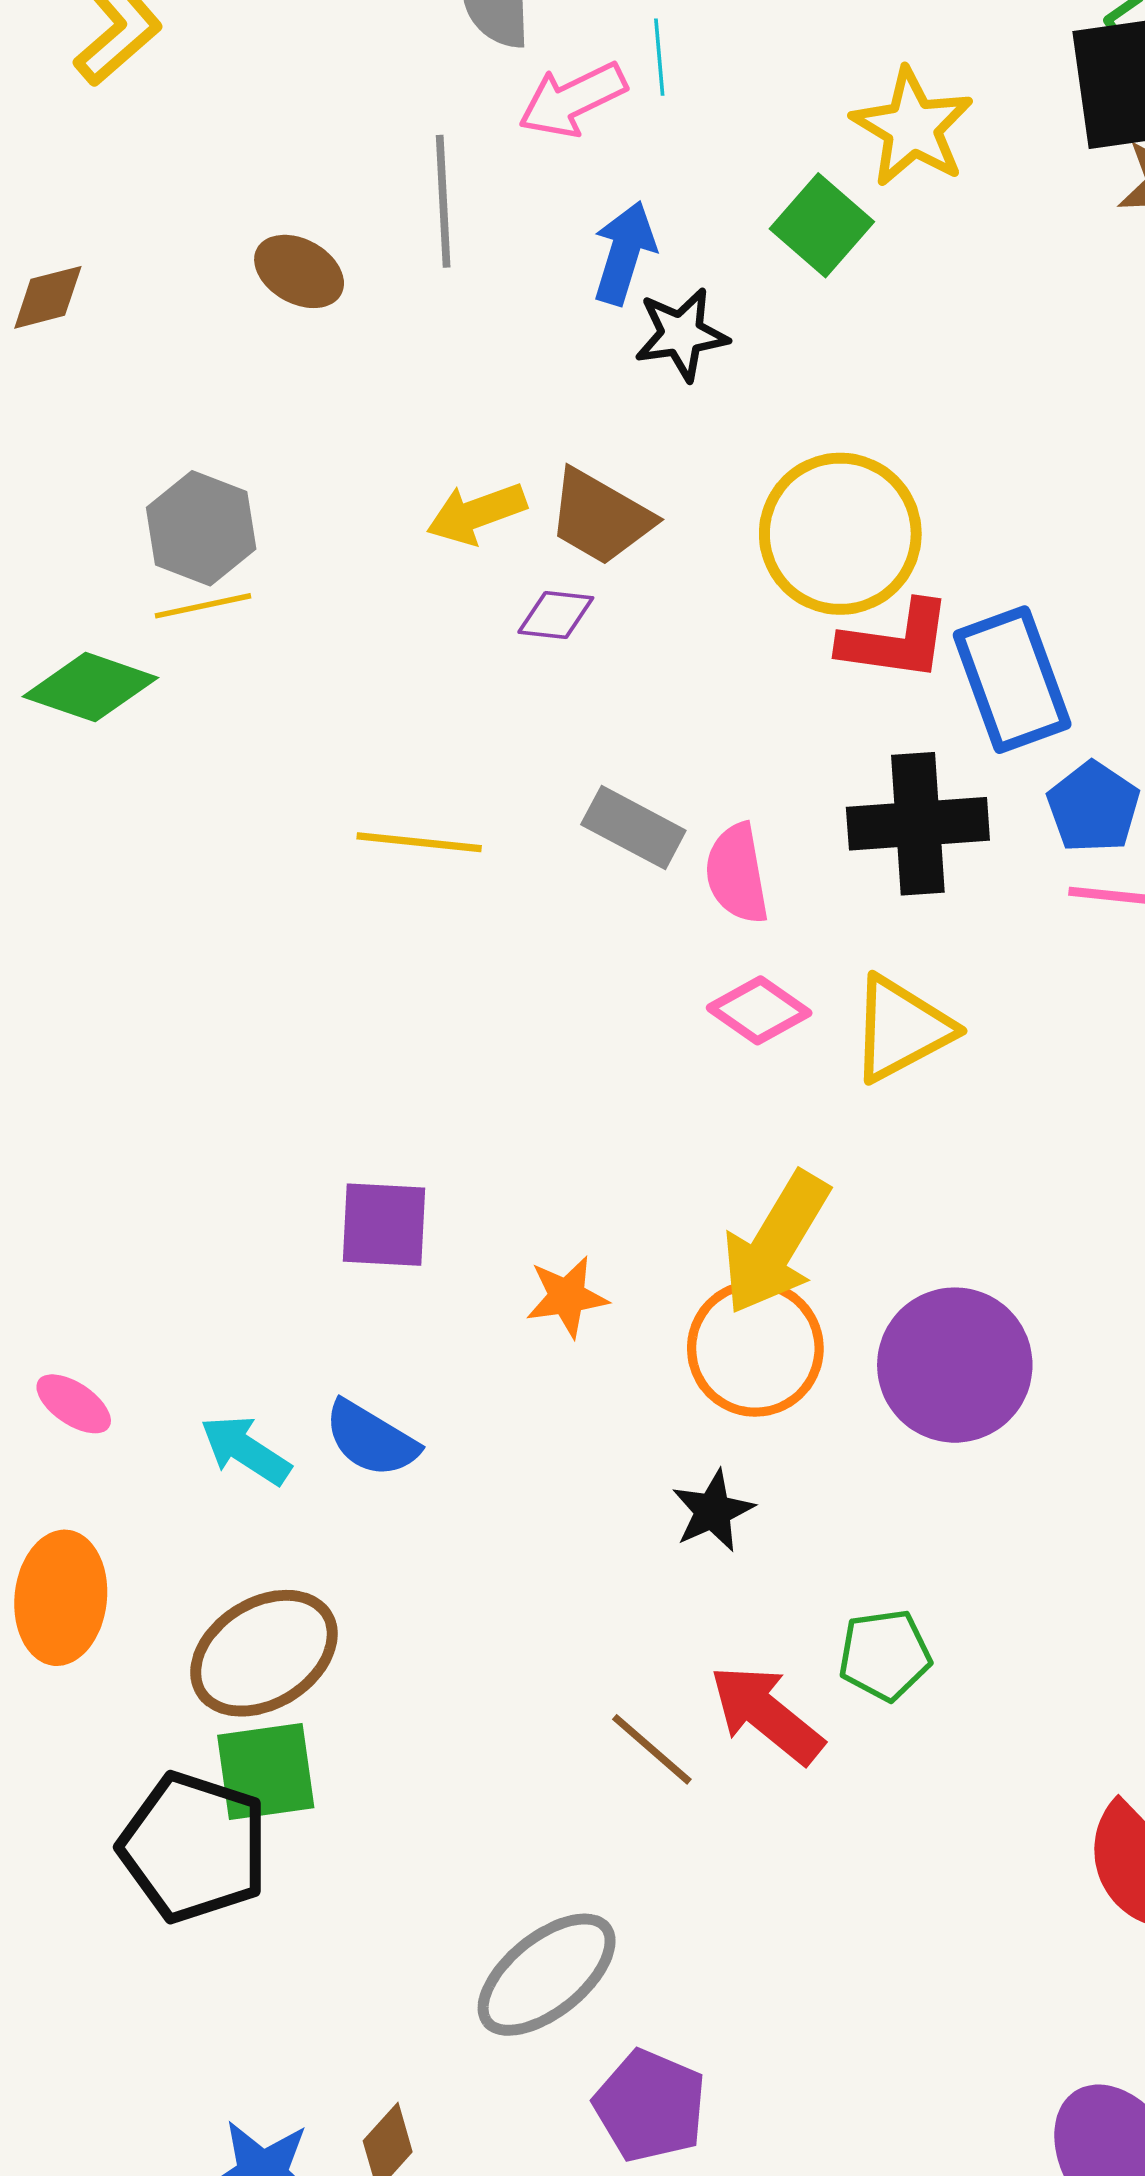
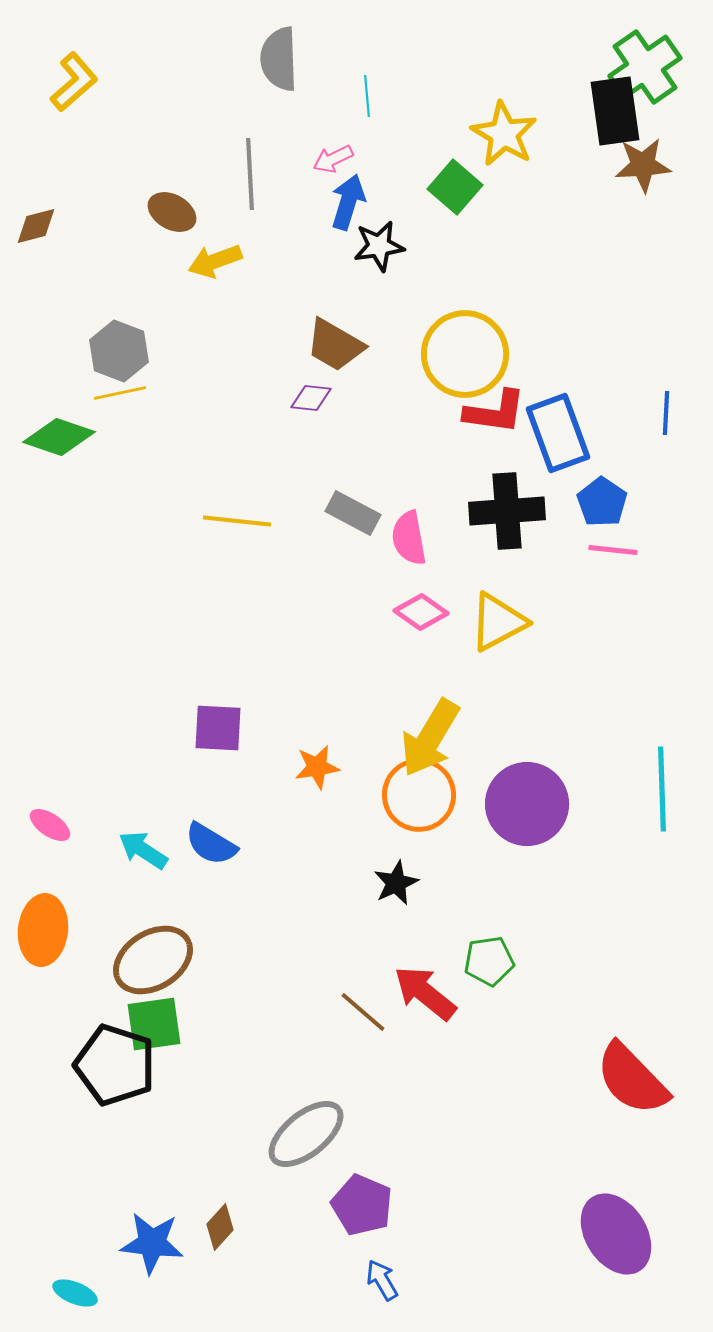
pink arrow: (572, 100) -> (333, 159), moved, size x0.7
yellow arrow: (476, 513) -> (215, 261), moved

